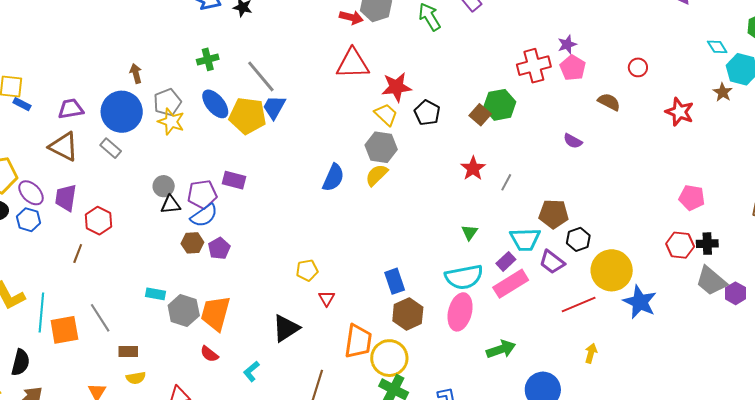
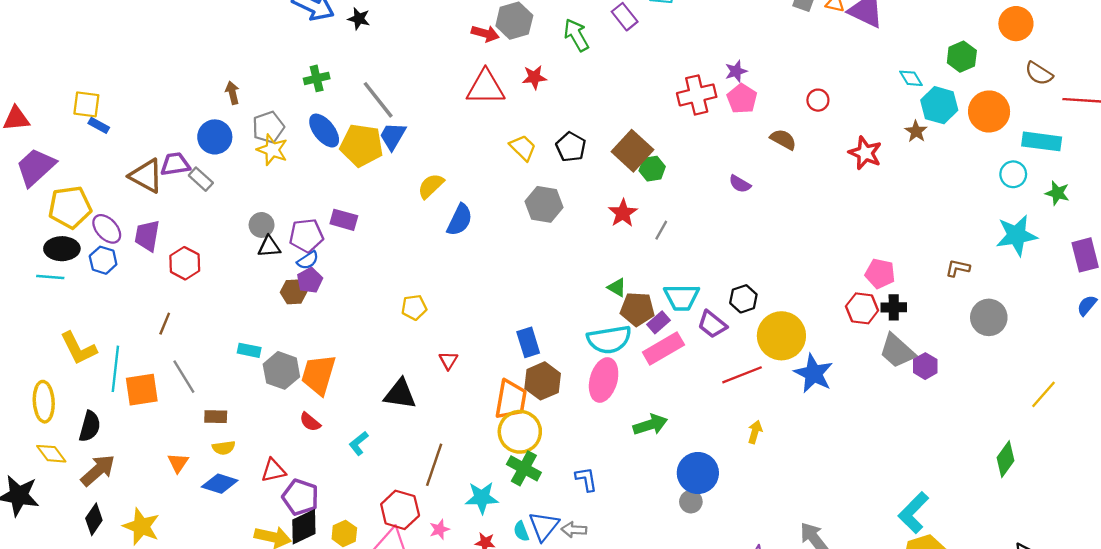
red star: (396, 87) -> (534, 77), moved, size x0.7
green hexagon: (500, 105) -> (652, 169), moved, size x0.7
purple trapezoid: (71, 109) -> (175, 164), moved
blue circle: (122, 112) -> (215, 137), size x0.7
brown square: (480, 115) -> (633, 151), size x1.6
gray hexagon: (381, 147) -> (544, 204), moved
yellow semicircle: (377, 175) -> (431, 186), moved
pink pentagon: (692, 198) -> (880, 274), moved
brown pentagon: (554, 214) -> (637, 309), moved
blue semicircle: (204, 215) -> (308, 260), size x0.7
green triangle: (469, 232) -> (617, 287), turned -36
purple pentagon: (219, 248) -> (310, 280), moved
brown line: (78, 253) -> (165, 324), moved
yellow pentagon: (307, 270) -> (414, 307), moved
black triangle: (286, 328) -> (400, 394), turned 40
orange trapezoid: (358, 341) -> (511, 399), moved

